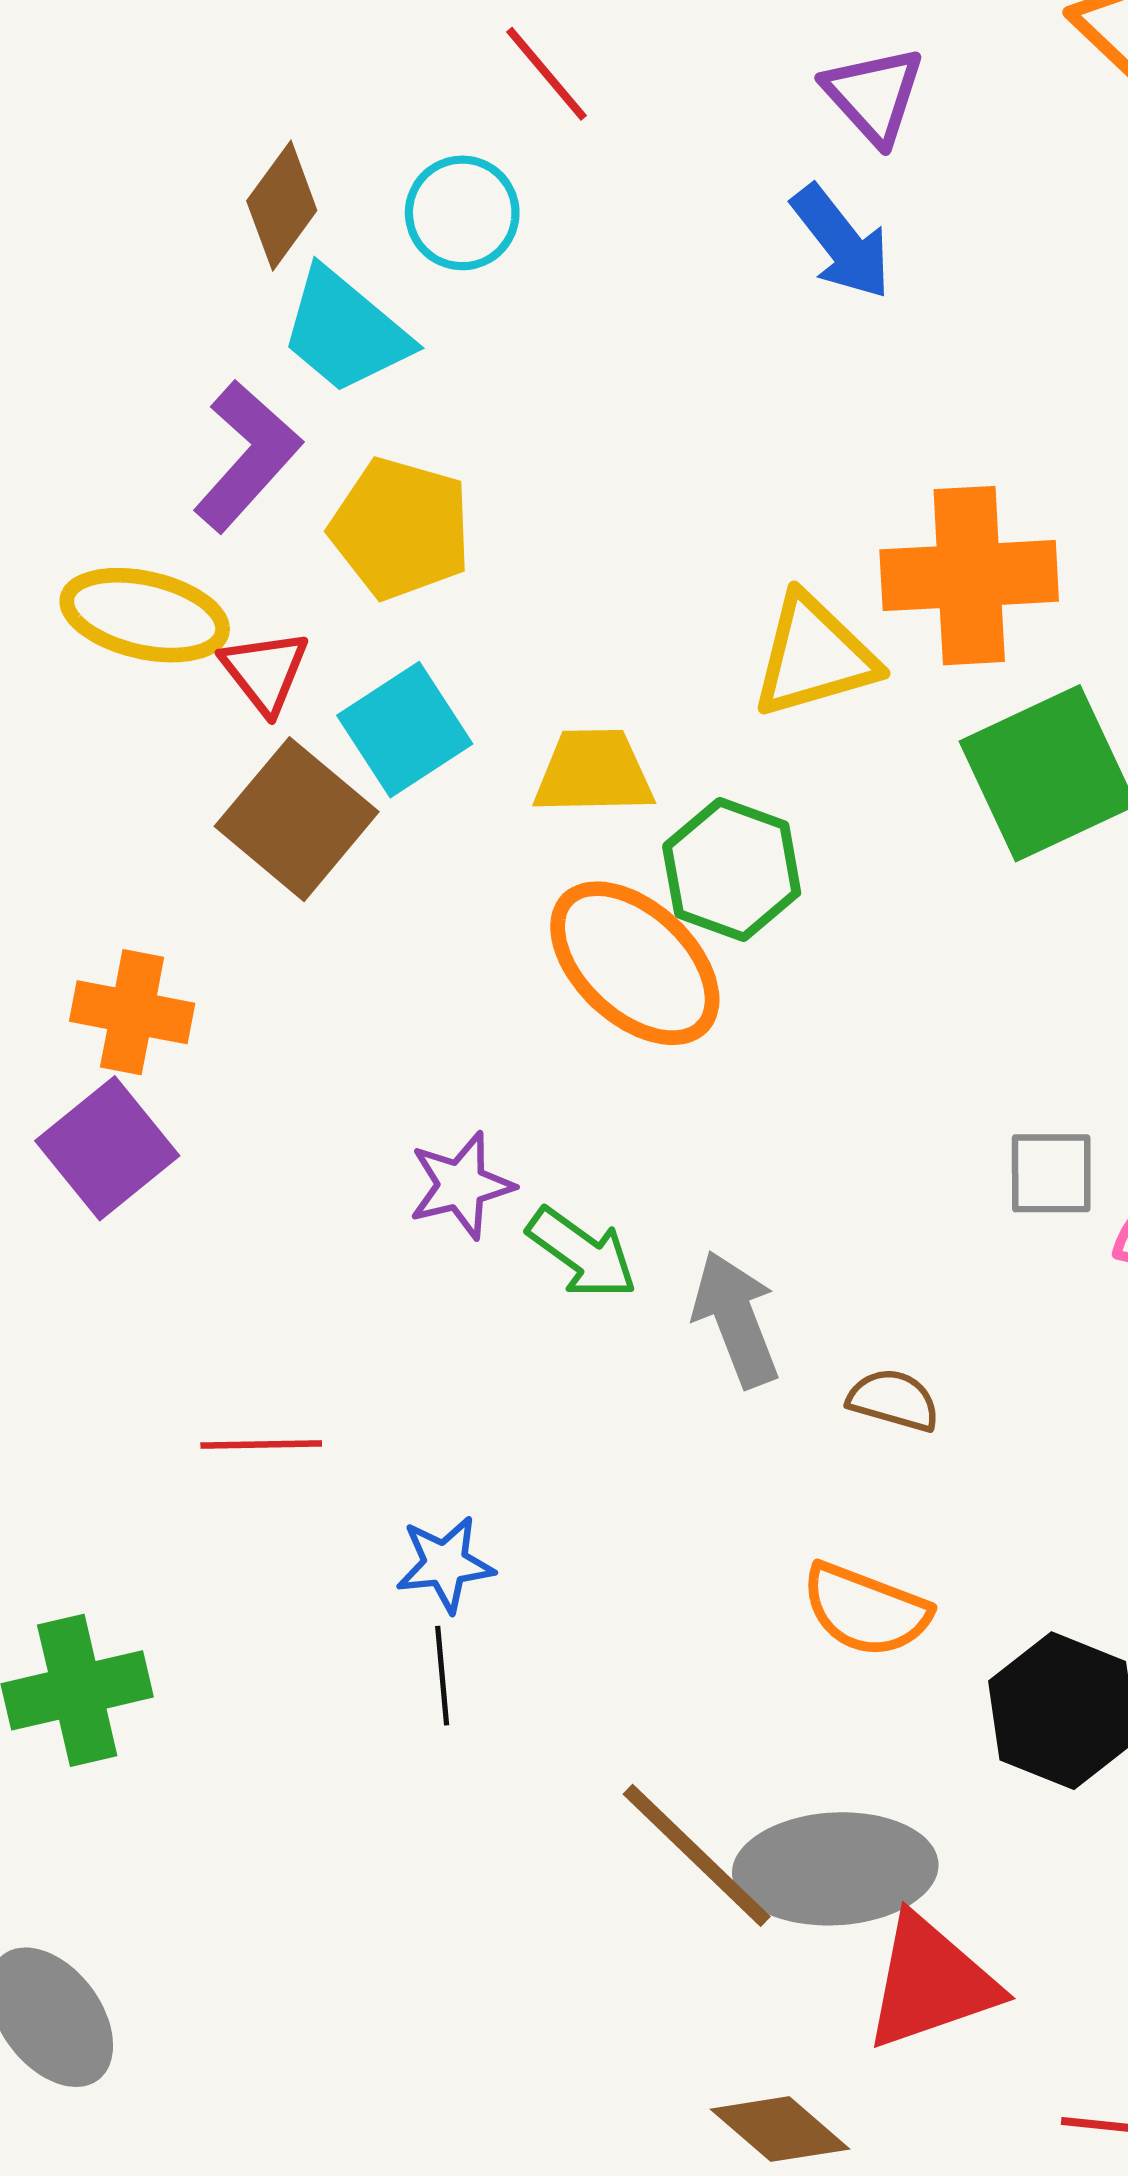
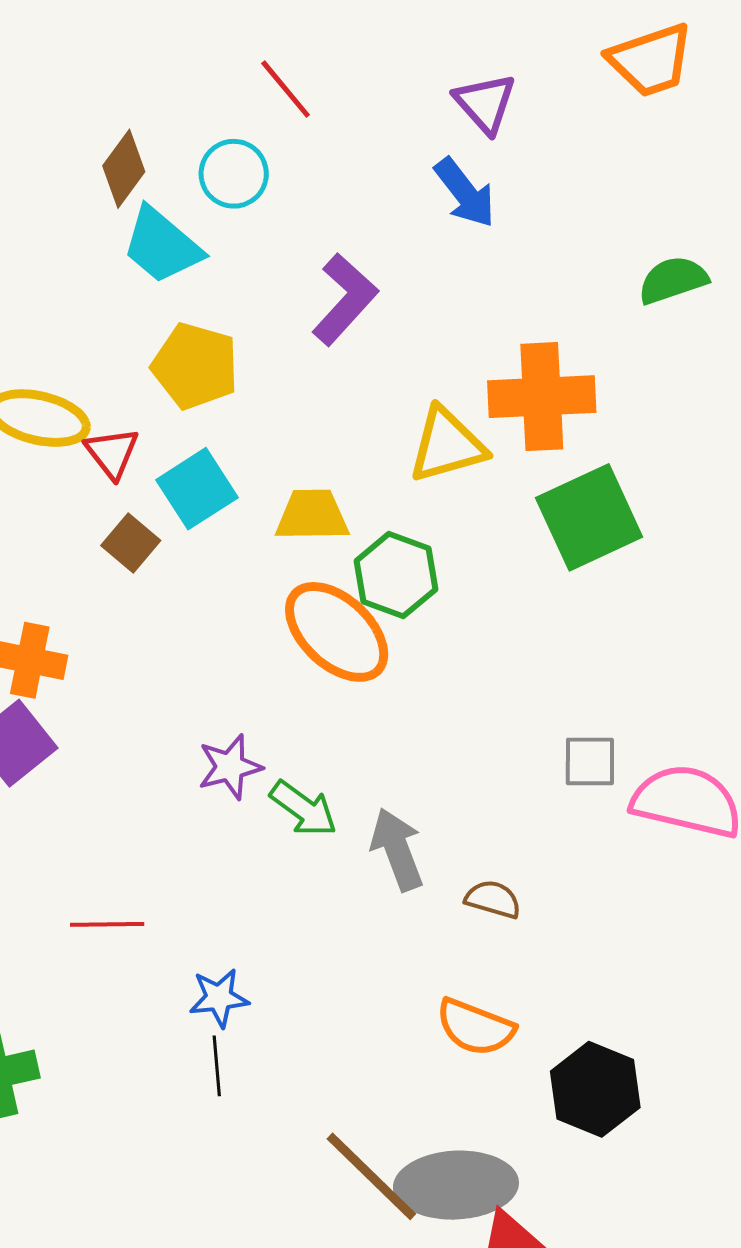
purple L-shape: (247, 456) -> (345, 299), moved
brown square: (297, 819) -> (131, 543), size x0.6

